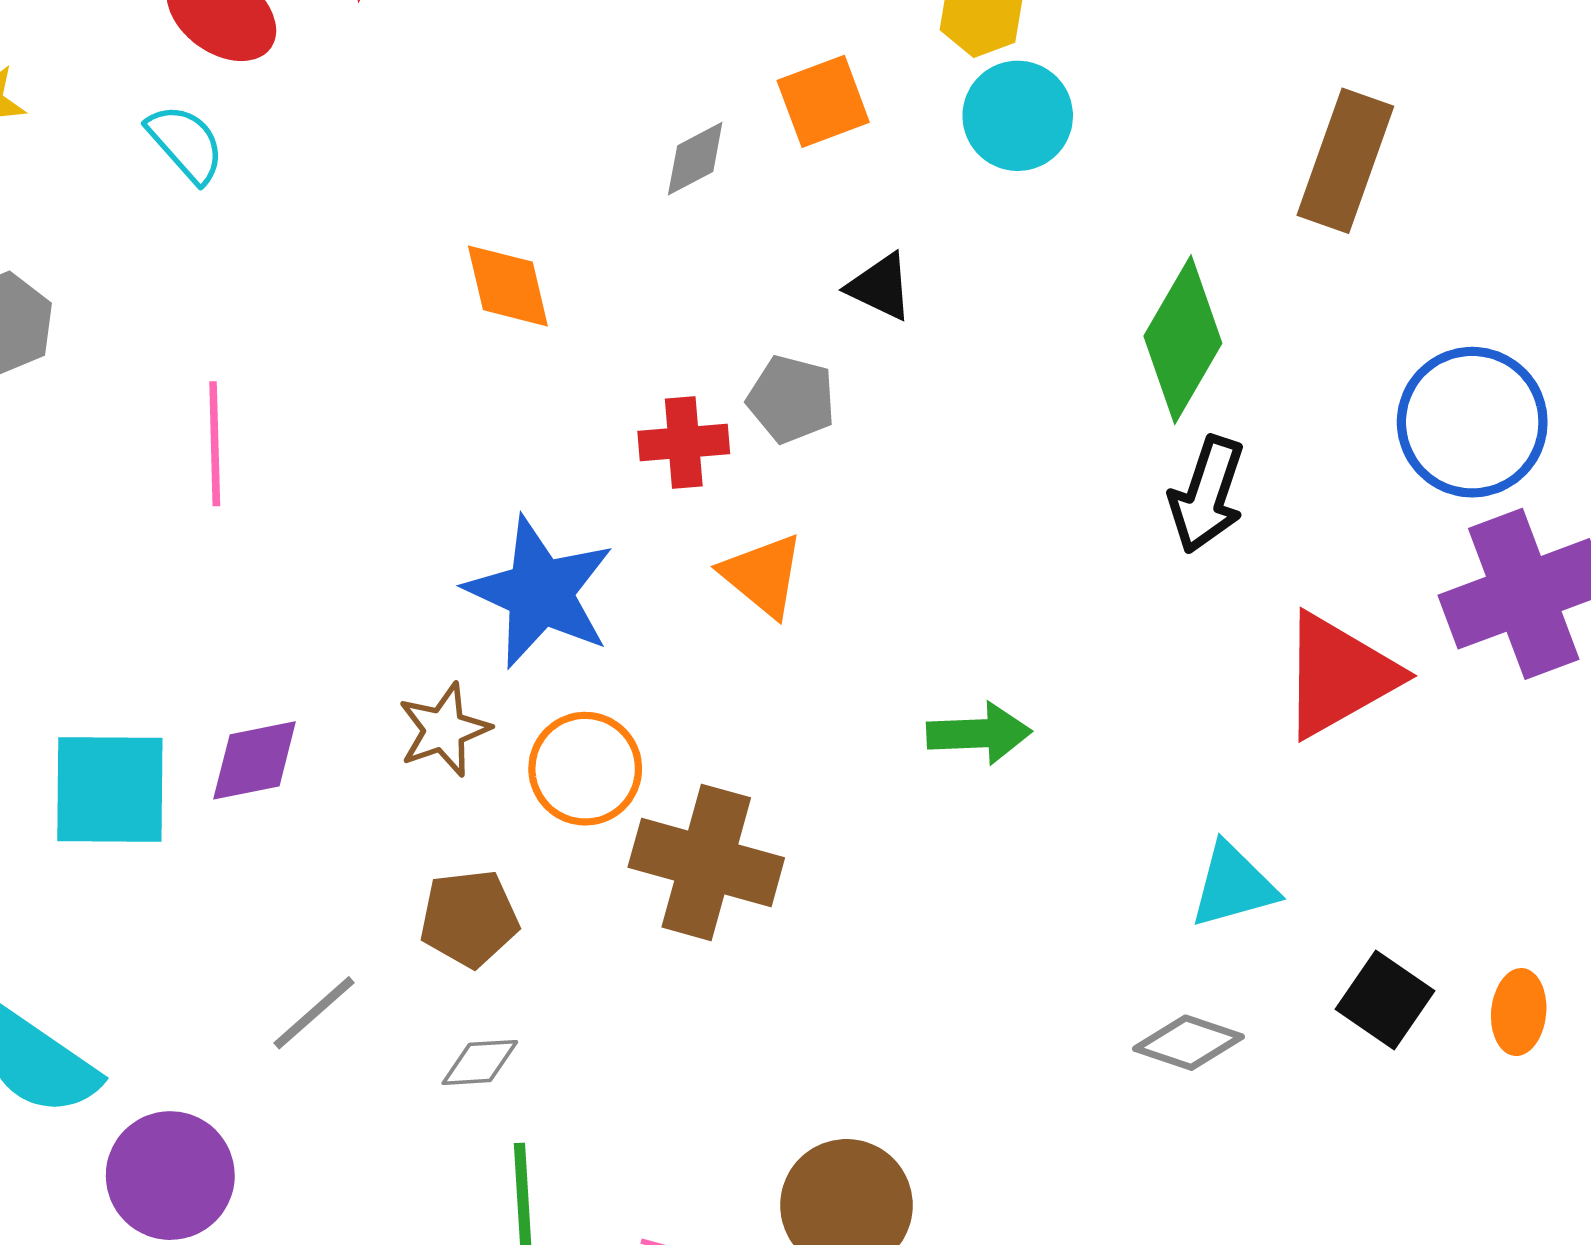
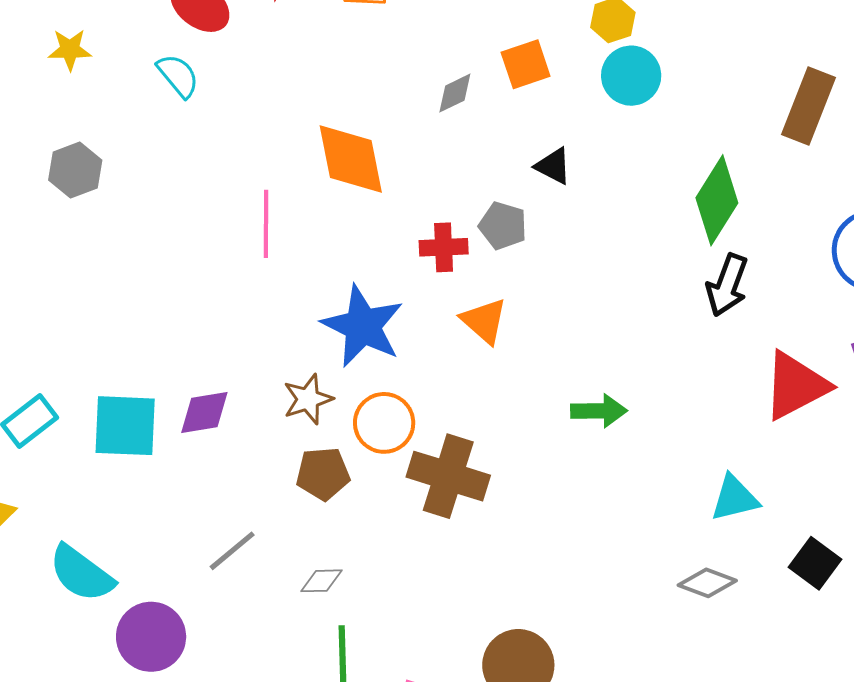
orange diamond: (508, 286) -> (351, 159), size x1.5
pink line: (215, 444) -> (266, 224), moved
brown pentagon: (469, 918) -> (323, 474), moved

